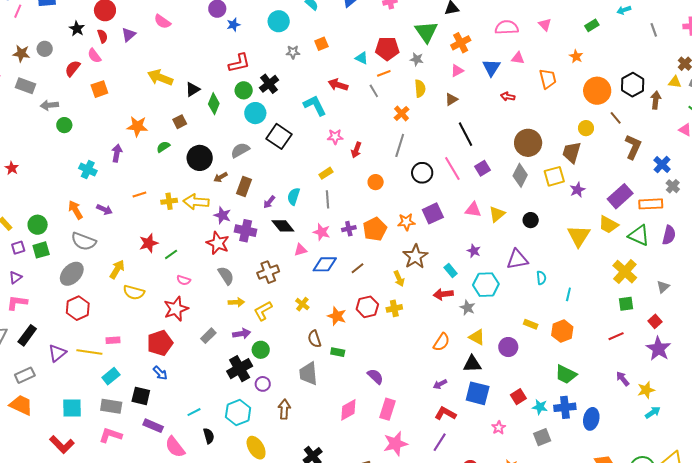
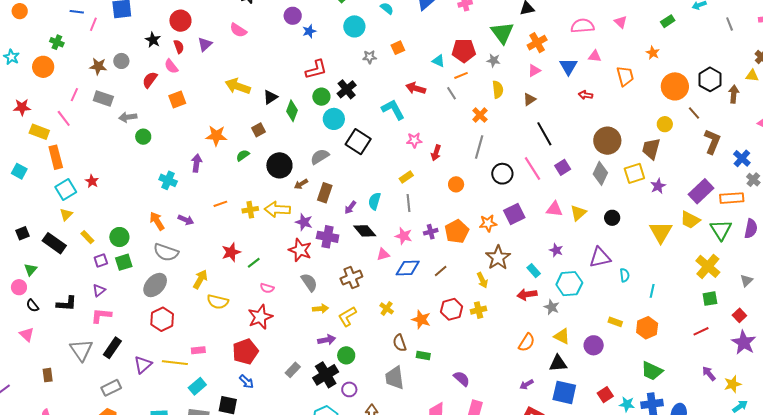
green triangle: (639, 235) -> (721, 230), turned 35
gray rectangle: (208, 336) -> (293, 370), moved

